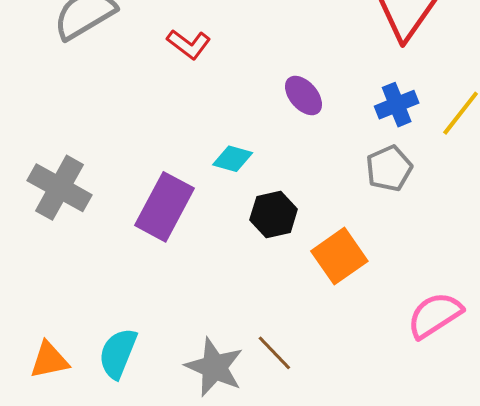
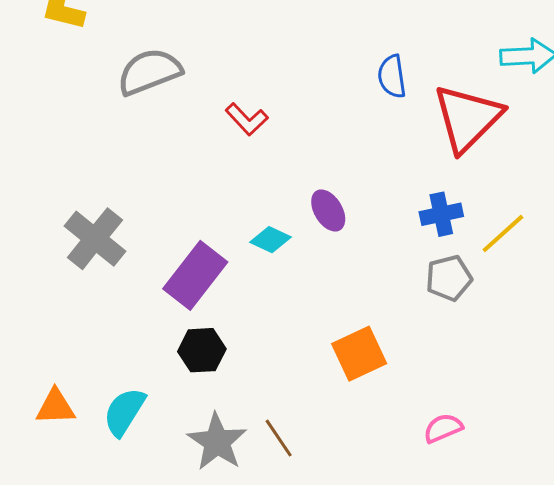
purple ellipse: (304, 96) -> (328, 210), moved
gray pentagon: (389, 168) -> (449, 278), moved
black hexagon: (274, 214) -> (202, 350), moved
pink semicircle: (435, 315) -> (443, 428), size x0.7

